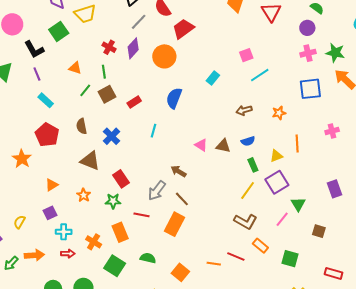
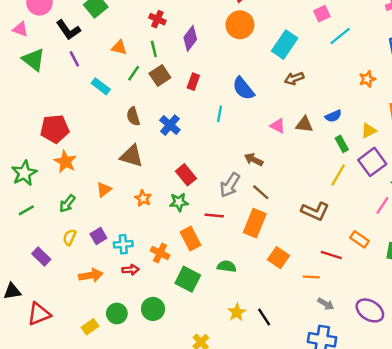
purple diamond: (133, 48) -> (190, 38), moved
orange circle: (164, 56) -> (240, 25), moved
cyan rectangle: (213, 78) -> (285, 45), size x1.6
blue semicircle: (174, 98) -> (243, 88), moved, turned -55
cyan rectangle: (46, 100) -> (101, 86), moved
red rectangle: (134, 102) -> (193, 82), turned -32
brown arrow: (244, 110) -> (294, 78), moved
red pentagon: (47, 135) -> (55, 129), moved, turned -30
brown triangle: (90, 161) -> (132, 156), moved
purple square: (50, 213) -> (98, 236), moved
brown L-shape: (246, 221) -> (315, 211), moved
green arrow: (11, 263) -> (67, 204), moved
orange line: (214, 264) -> (311, 277), moved
orange square: (180, 272) -> (279, 258), moved

